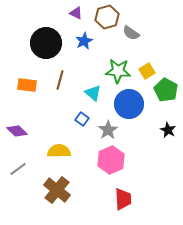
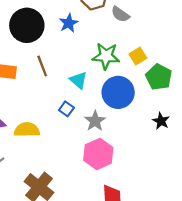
brown line: (60, 80) -> (42, 66), turned -36
yellow semicircle: (59, 151) -> (27, 130), moved

